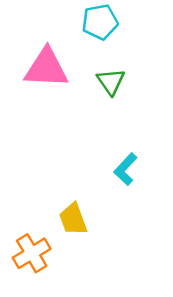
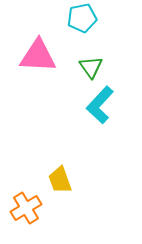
cyan L-shape: (125, 169) -> (100, 105), moved, size x1.4

